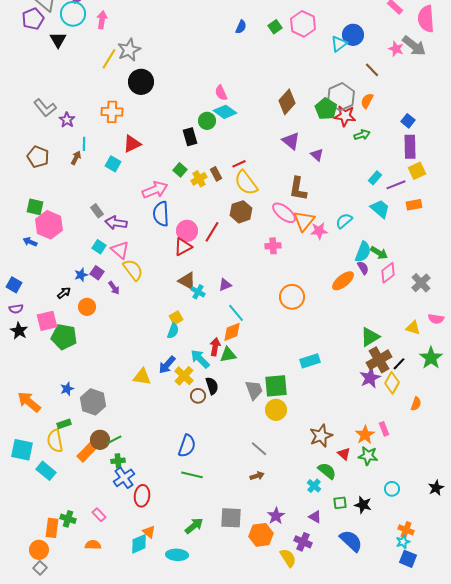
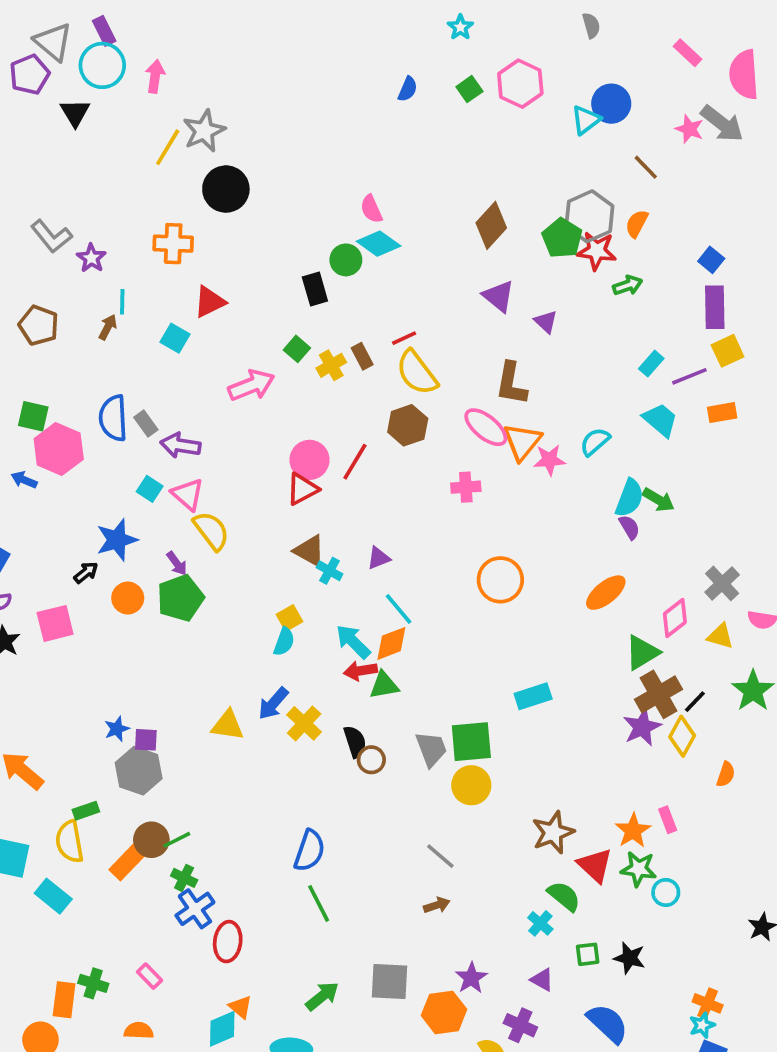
blue semicircle: (161, 214) -> (113, 418), moved
purple square: (97, 273) -> (146, 740), moved, turned -32
pink diamond: (388, 273) -> (675, 618), moved
blue star: (81, 275) -> (117, 540), size x1.6
orange ellipse: (343, 281) -> (606, 593), moved
gray cross: (421, 283) -> (722, 583), moved
green pentagon: (64, 337) -> (180, 598), moved, turned -30
red arrow: (215, 347) -> (360, 671), turned -108
cyan arrow: (200, 359) -> (353, 642), moved
blue star: (67, 389) -> (117, 729), moved
brown circle: (198, 396) -> (371, 760), moved
red triangle: (344, 454) -> (595, 865), size x1.5
green cross: (118, 461) -> (184, 878), turned 32
green line: (192, 475) -> (319, 903), turned 50
cyan circle: (392, 489) -> (666, 892), moved

